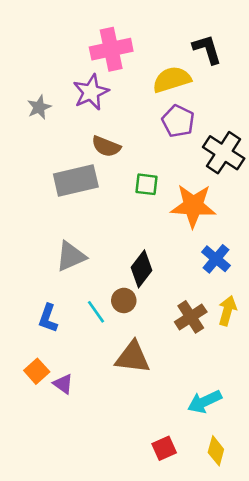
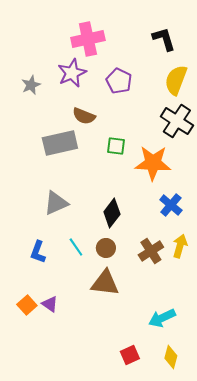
yellow semicircle: (172, 79) -> (176, 80), moved, turned -52
purple pentagon: (178, 121) -> (119, 81), moved
brown circle: (124, 300) -> (106, 248), moved
orange square: (37, 371) -> (27, 305), moved

